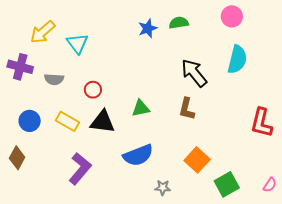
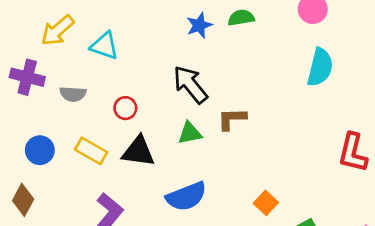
cyan triangle: (77, 44) -> (105, 46), turned -35
black arrow: (194, 73) -> (190, 85), moved
brown L-shape: (187, 109) -> (232, 119), moved, turned 75
orange square: (197, 160) -> (266, 203), size x0.7

